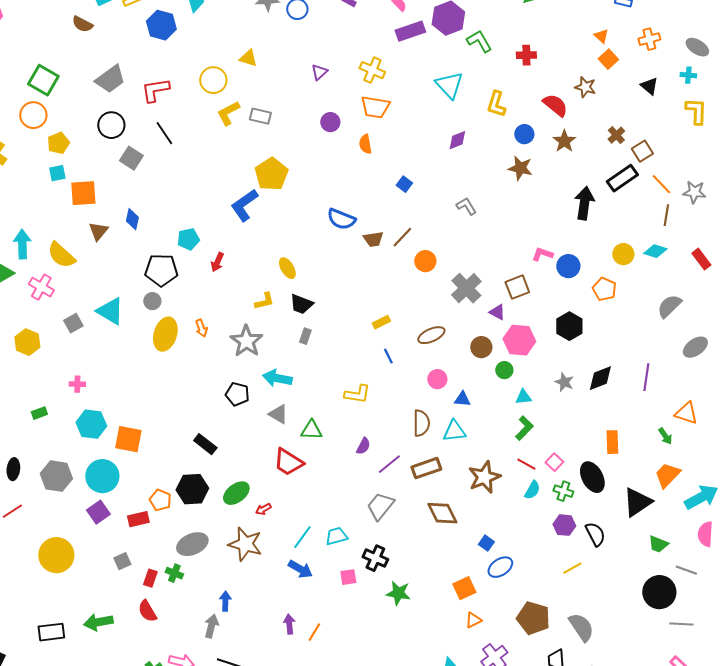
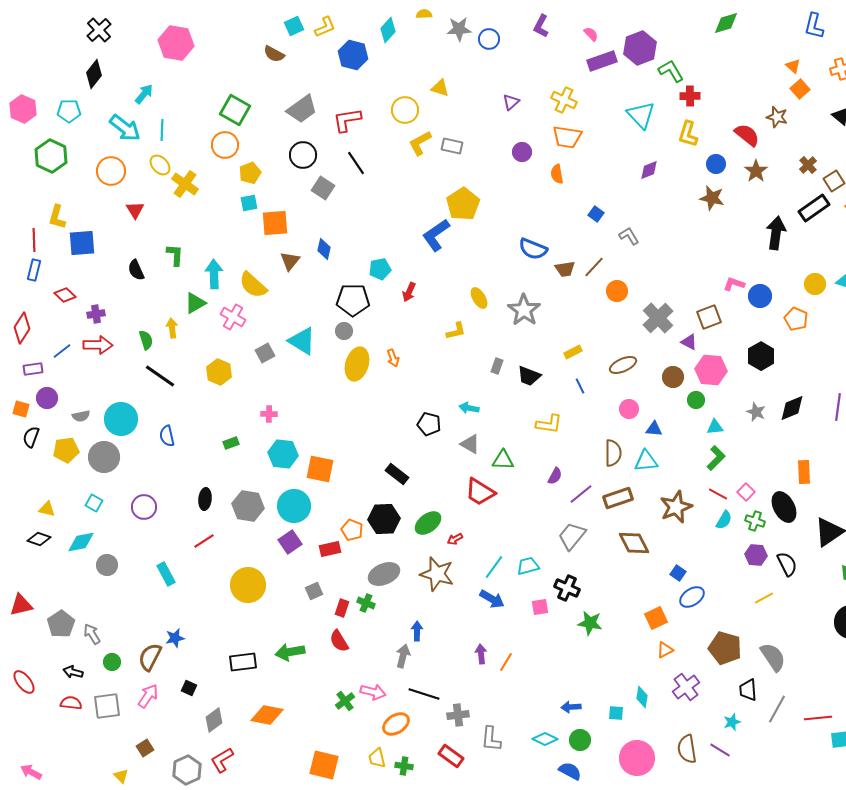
red cross: (526, 55) -> (690, 96), moved
gray L-shape: (466, 206) -> (629, 236), moved
black trapezoid: (301, 304) -> (529, 376), moved
gray star: (246, 341) -> (524, 310), moved
cyan arrow: (277, 378) -> (469, 408), size x0.7

